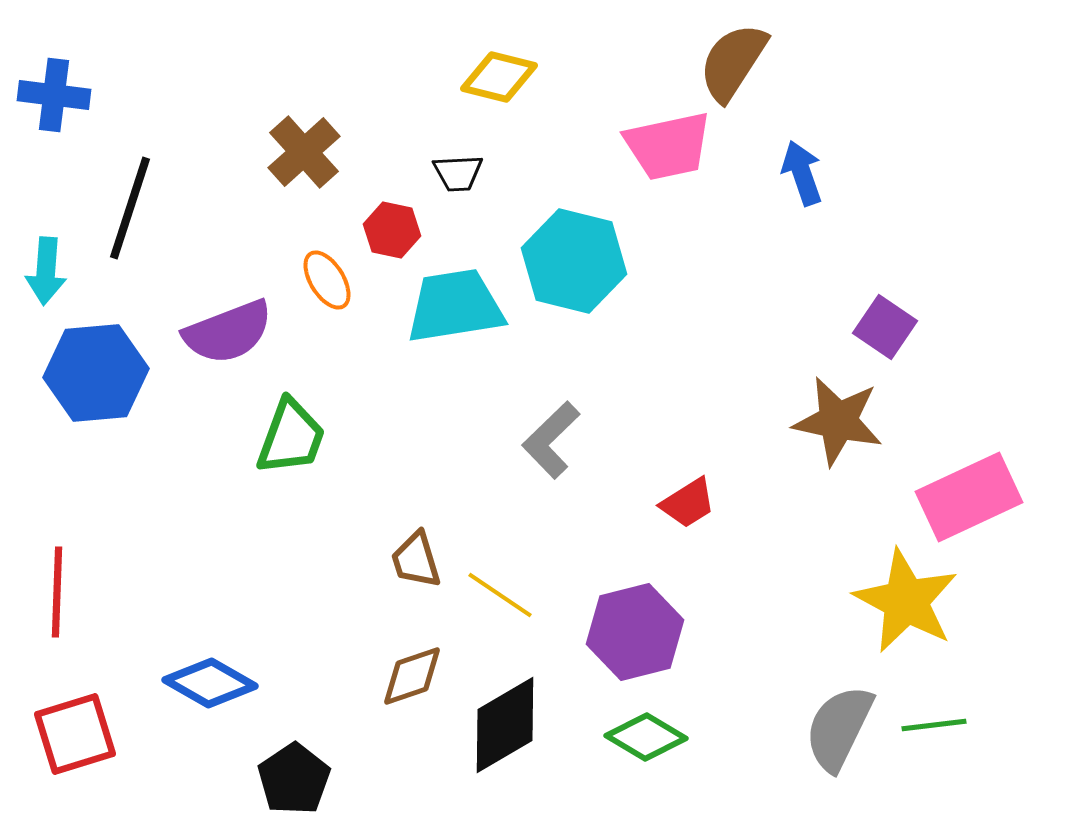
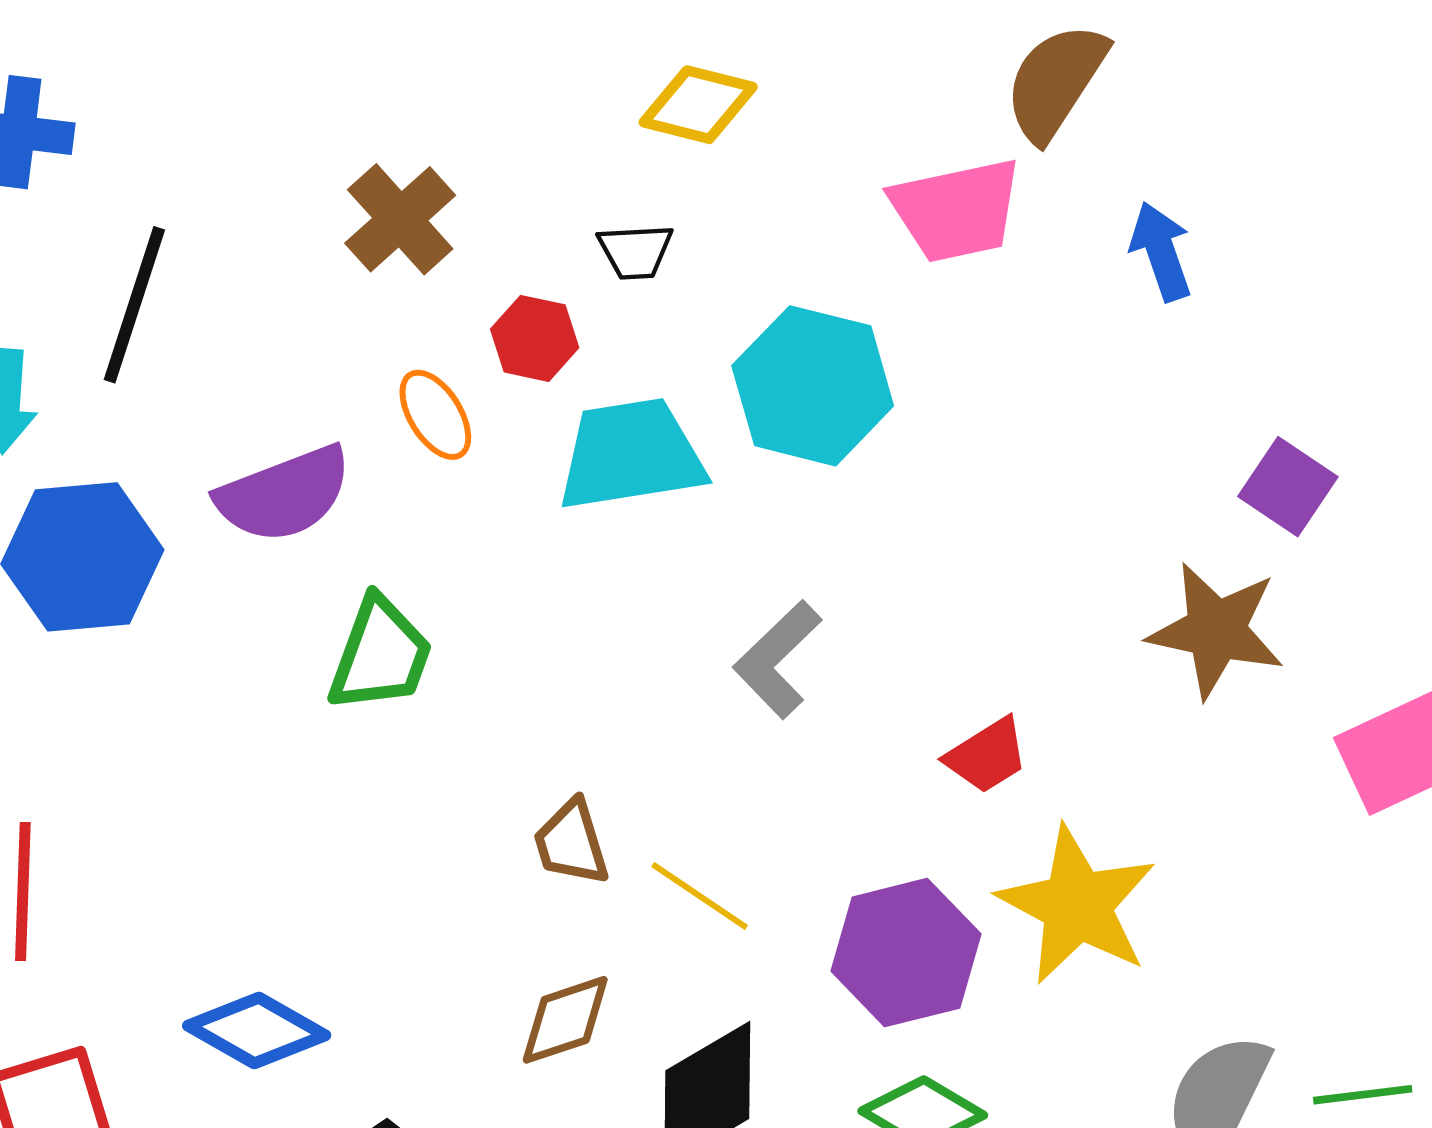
yellow star: (906, 601) -> (1077, 905), moved

